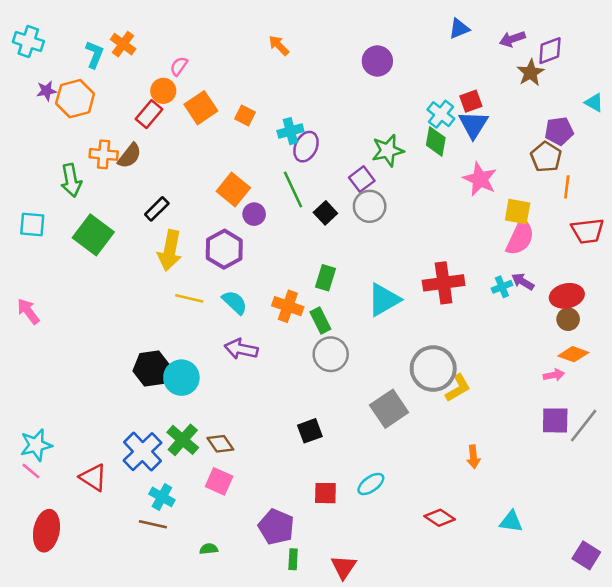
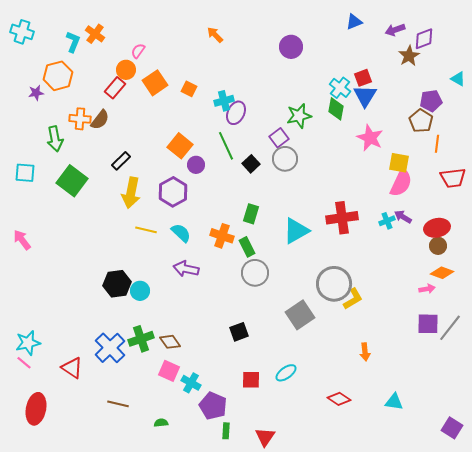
purple star: (46, 91) -> (36, 93), moved
cyan circle: (181, 378) -> (140, 291), size x0.7
green cross: (183, 440) -> (141, 339), turned 30
cyan cross: (162, 497) -> (191, 383), moved

